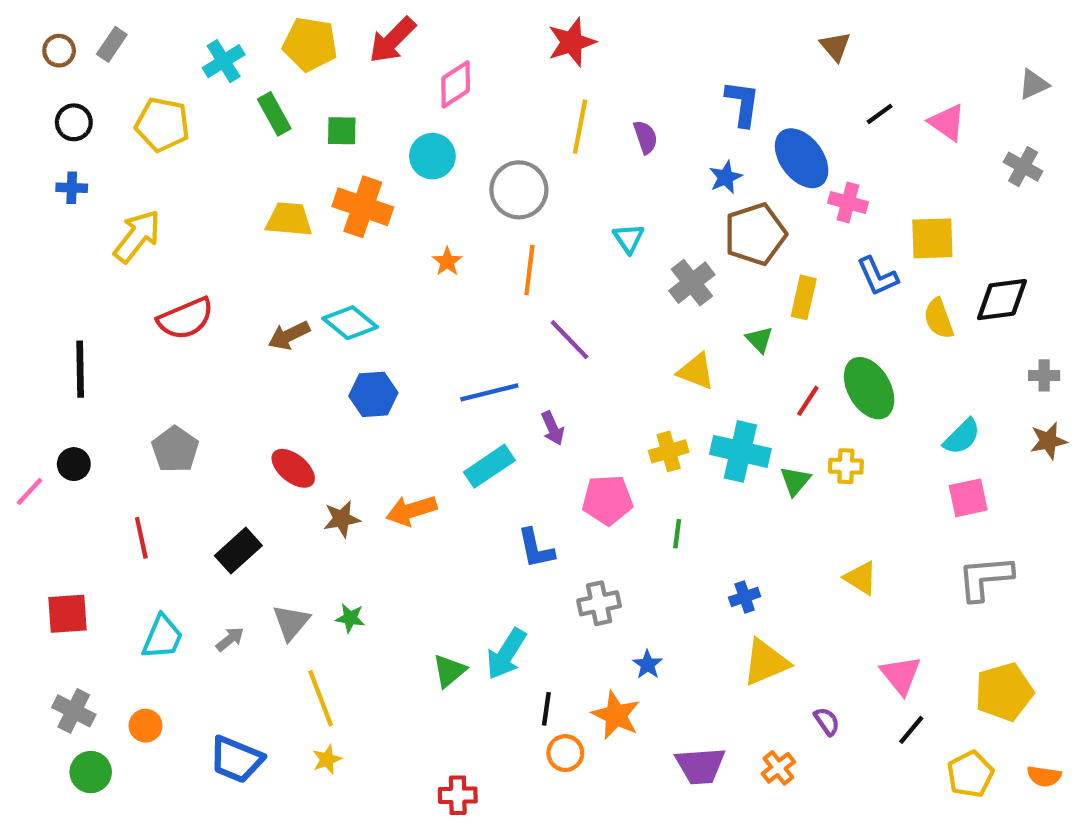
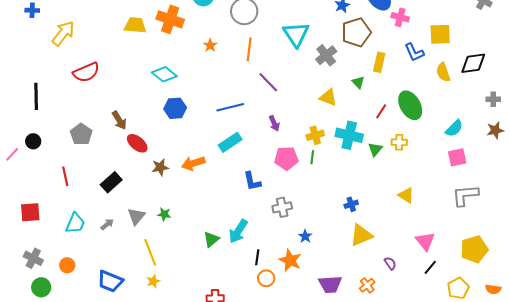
cyan triangle: (629, 238) -> (296, 34), size x1.8
brown arrow: (289, 335) -> (119, 120), moved, turned -96
purple arrow: (553, 428) -> (274, 123), moved
green line: (677, 534) -> (312, 157), moved

